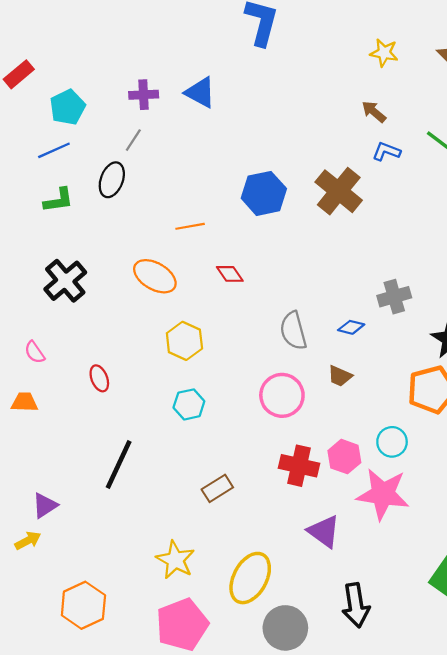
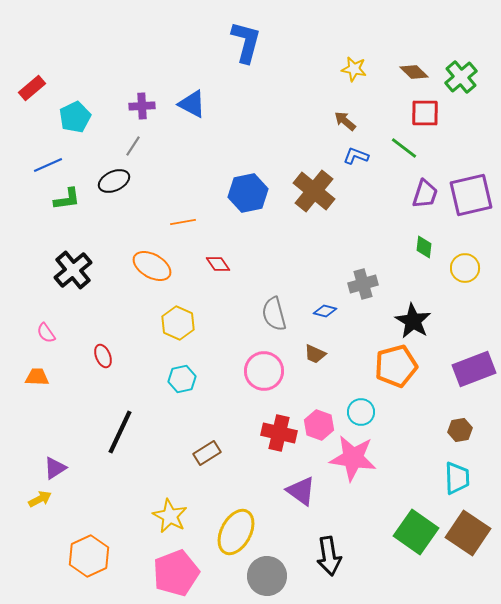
blue line: (54, 150) -> (48, 165), moved
black ellipse: (112, 180) -> (114, 181), turned 44

